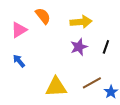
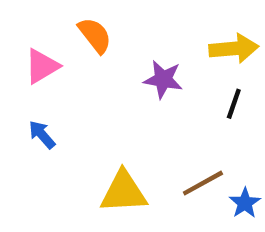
yellow arrow: (81, 22) -> (234, 49), moved
purple star: (79, 47) -> (163, 79), moved, turned 30

